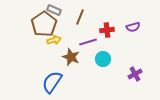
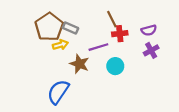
gray rectangle: (54, 10) -> (70, 28), moved
brown line: (80, 17) -> (112, 19), moved, turned -49
purple cross: (135, 74) -> (151, 50), moved

